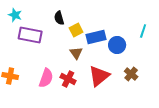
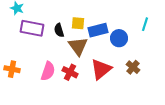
black semicircle: (59, 18) -> (59, 30), moved
yellow square: (76, 30) -> (78, 23), turned 32
brown triangle: (76, 53) -> (78, 46), size x1.5

